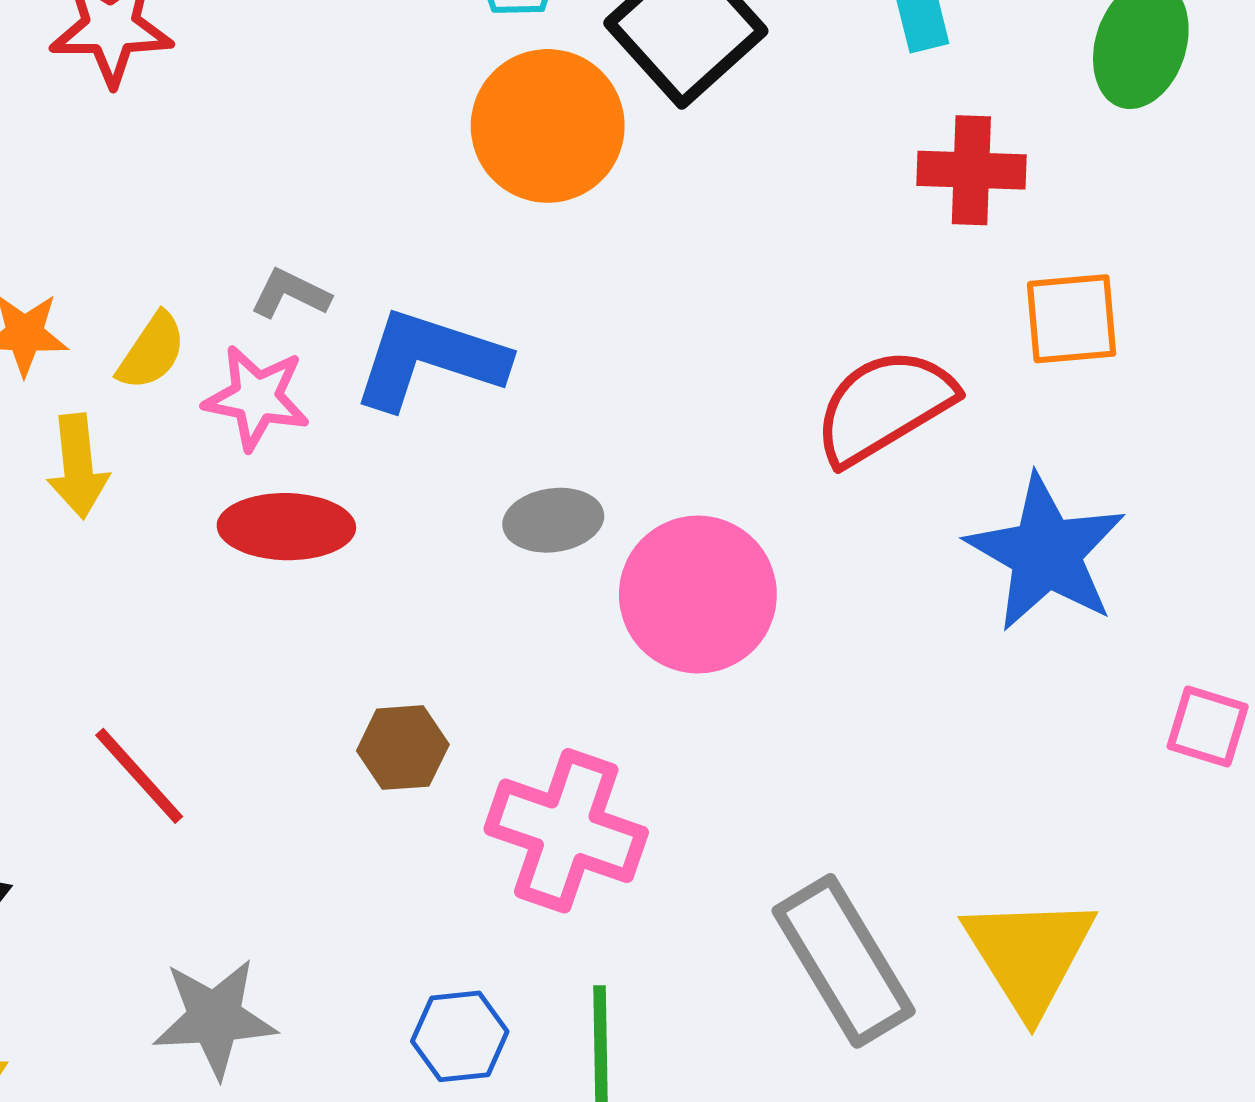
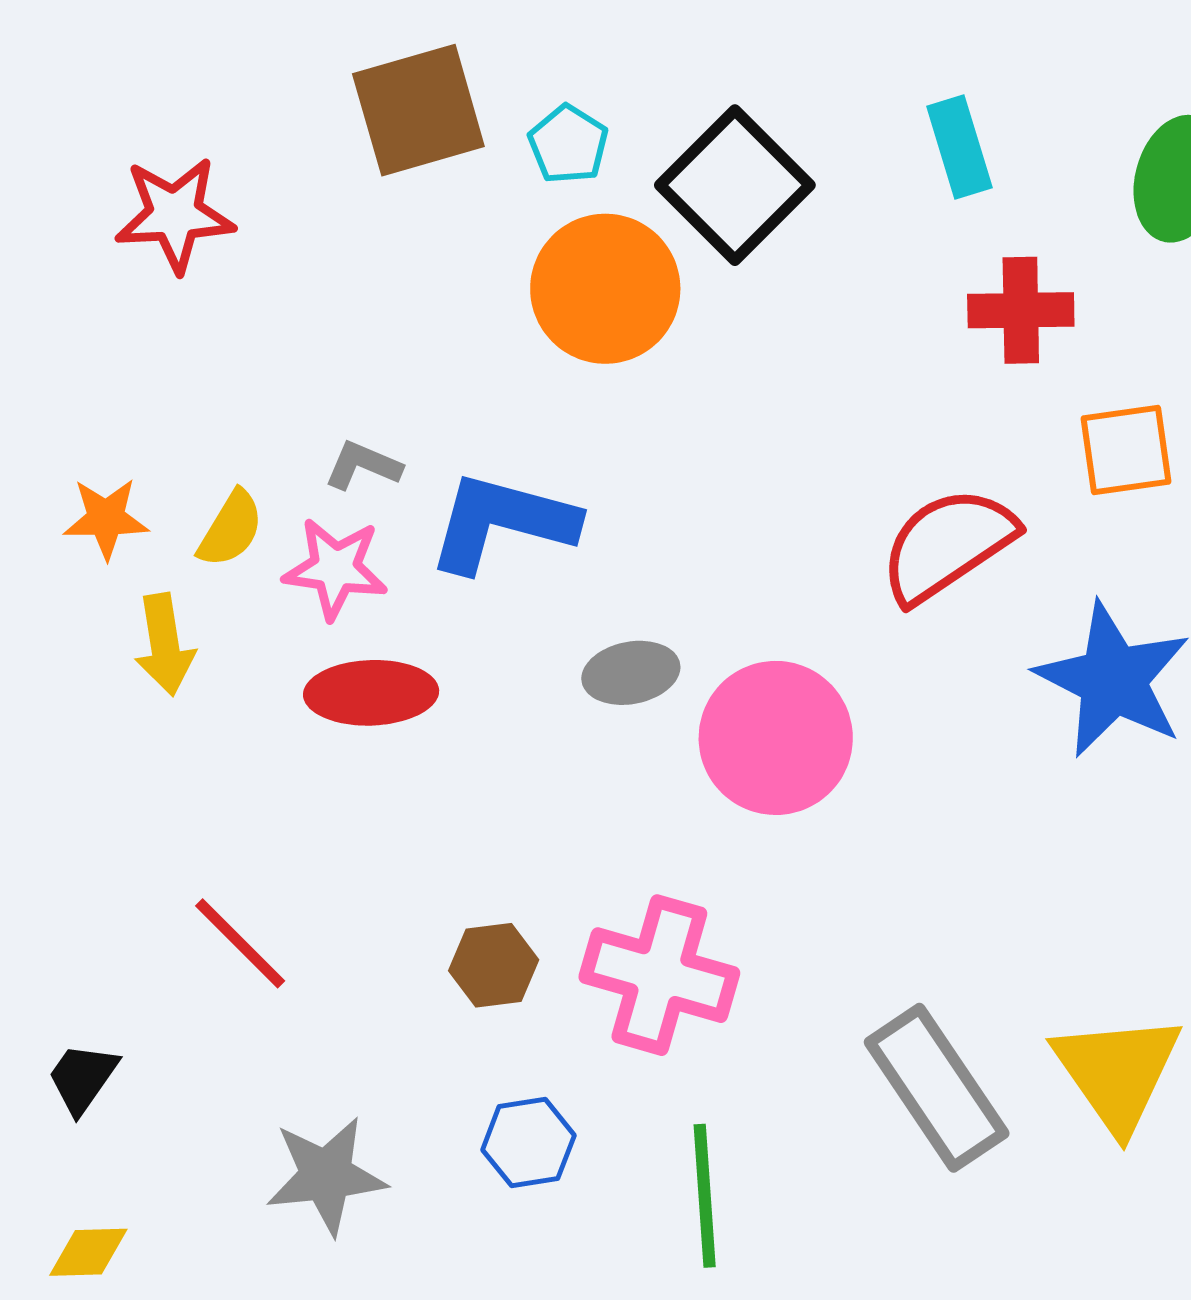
brown hexagon: (403, 748) -> (494, 965), moved
blue hexagon: (460, 1036) -> (528, 1143), moved

